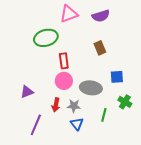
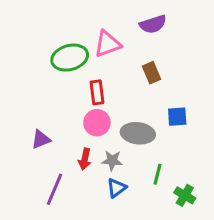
pink triangle: (69, 14) -> (108, 44), moved
green cross: (125, 102) -> (185, 195), moved
blue triangle: (77, 124) -> (117, 188), turned 32

